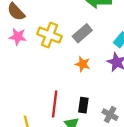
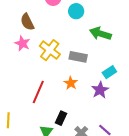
gray rectangle: (82, 33) -> (78, 57), turned 36
red line: (55, 104) -> (38, 92), moved

